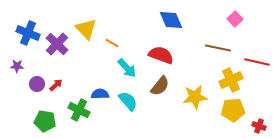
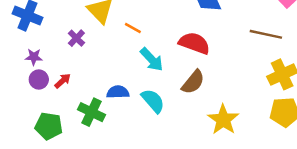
purple cross: (57, 44) -> (76, 38), moved, size x0.6
purple star: (17, 66) -> (34, 57), moved
yellow star: (195, 97) -> (223, 120), moved, turned -30

